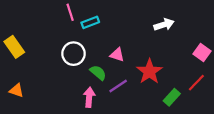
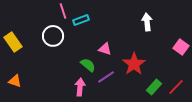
white arrow: (164, 25) -> (147, 22), turned -78
white circle: (73, 54) -> (53, 36), moved
red line: (196, 83) -> (176, 87), moved

